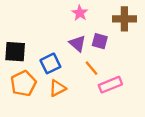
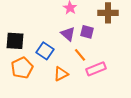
blue square: (50, 63) -> (45, 51), turned -30
orange triangle: (57, 88) -> (61, 74), moved

